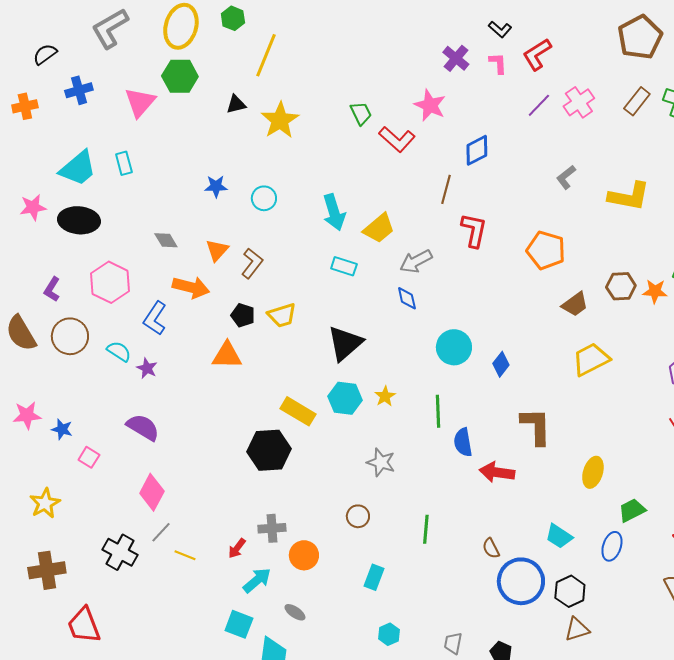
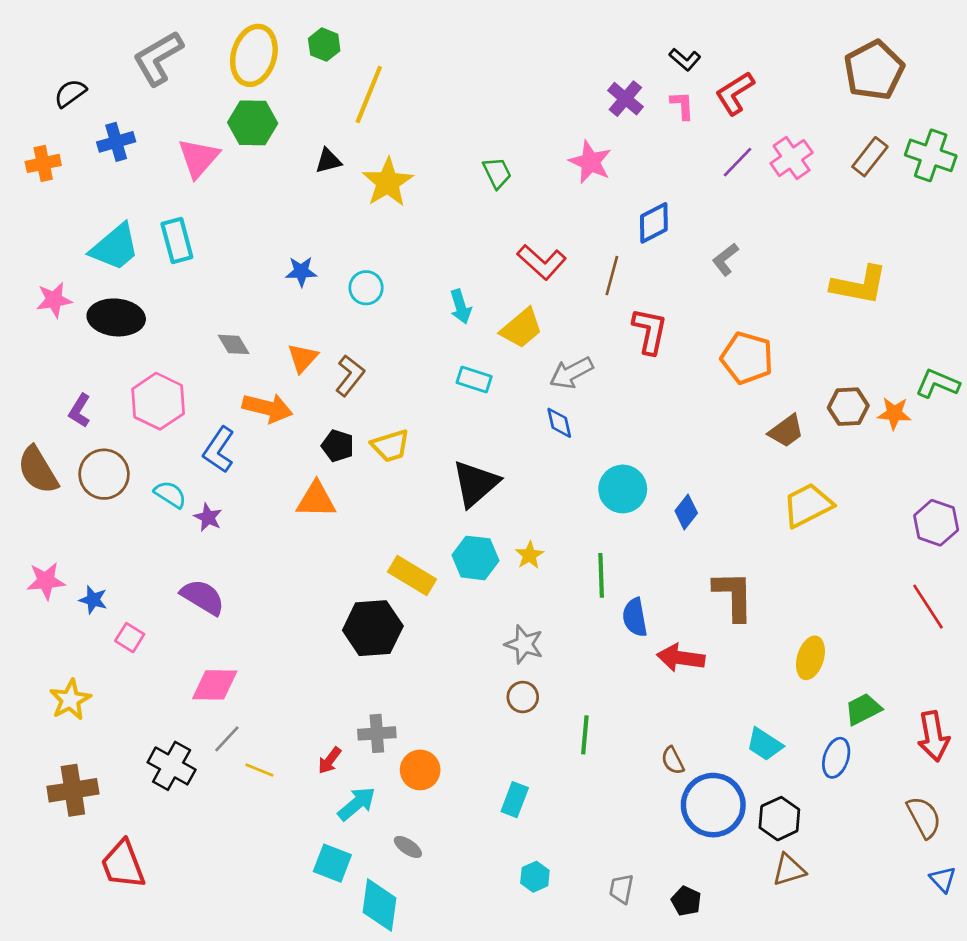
red L-shape: (397, 139) -> (542, 262), moved
cyan rectangle: (124, 163) -> (177, 240), size x1.4
gray L-shape: (566, 177) -> (725, 259), moved
cyan arrow: (334, 212) -> (461, 307), size x0.7
pink diamond: (152, 492) -> (215, 685), turned 63
brown circle: (358, 516) -> (523, 697), moved

